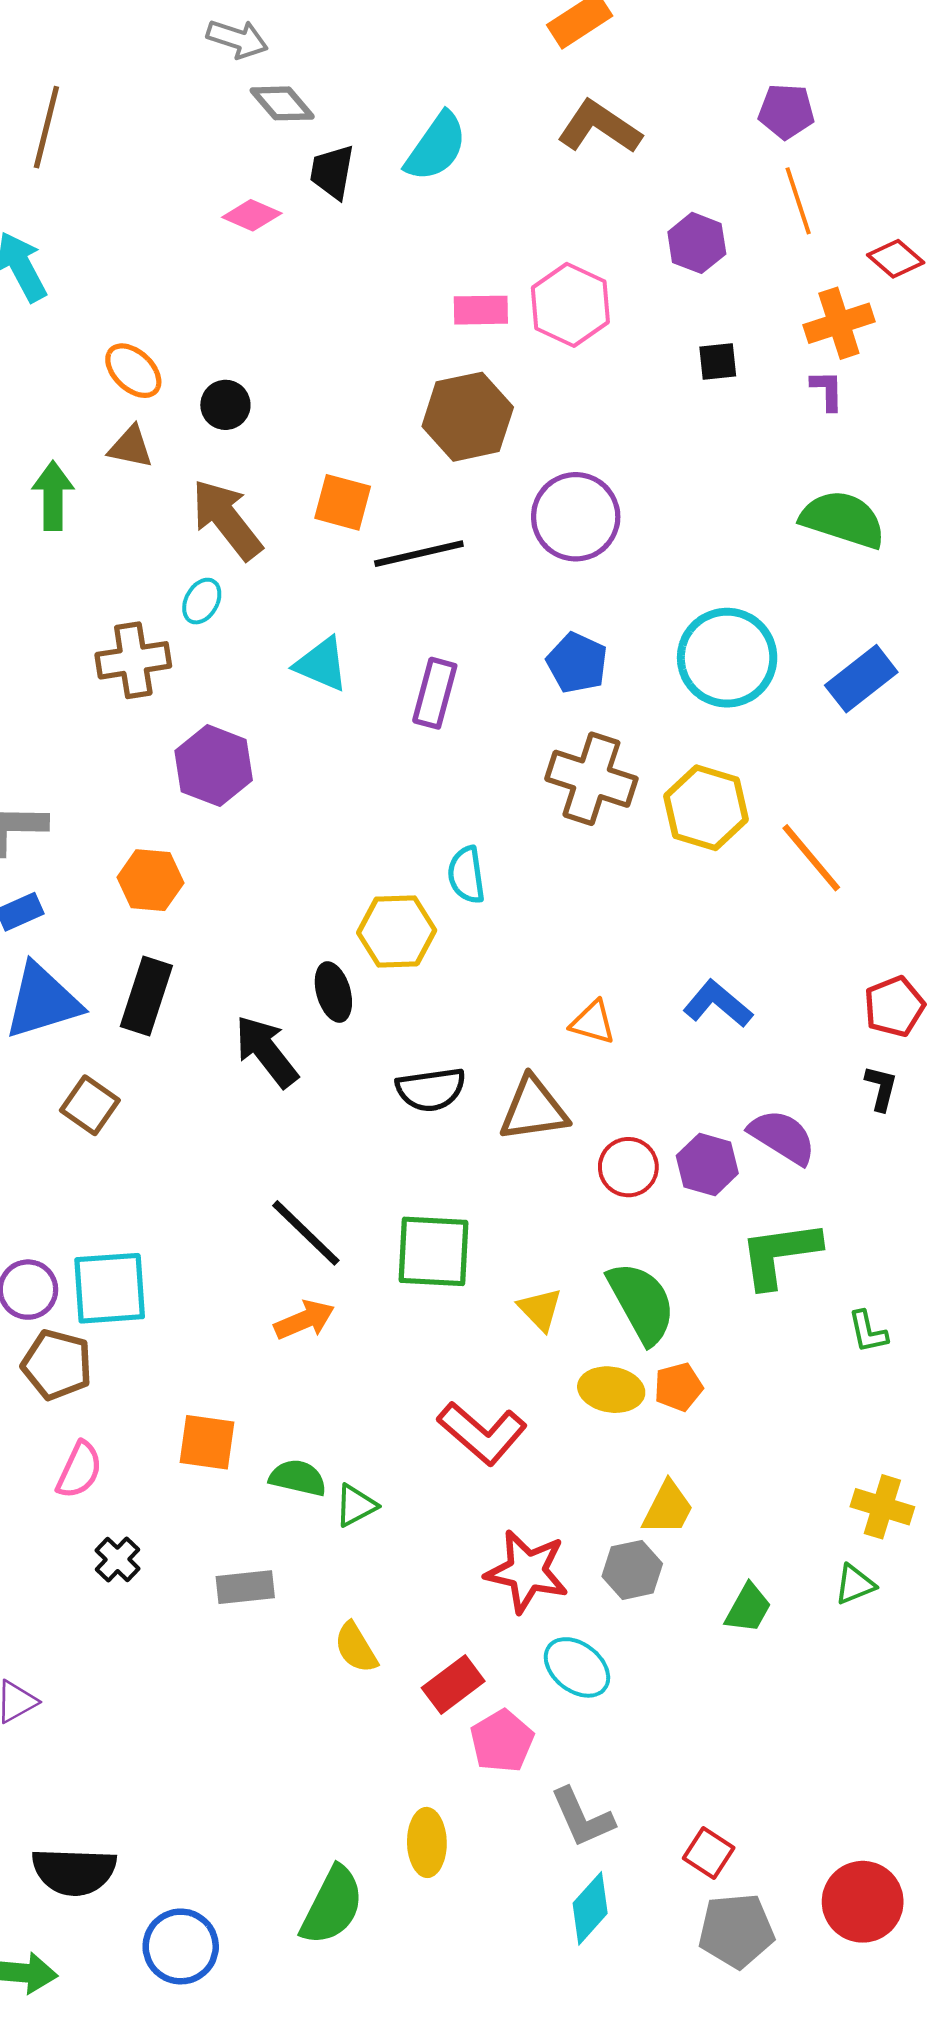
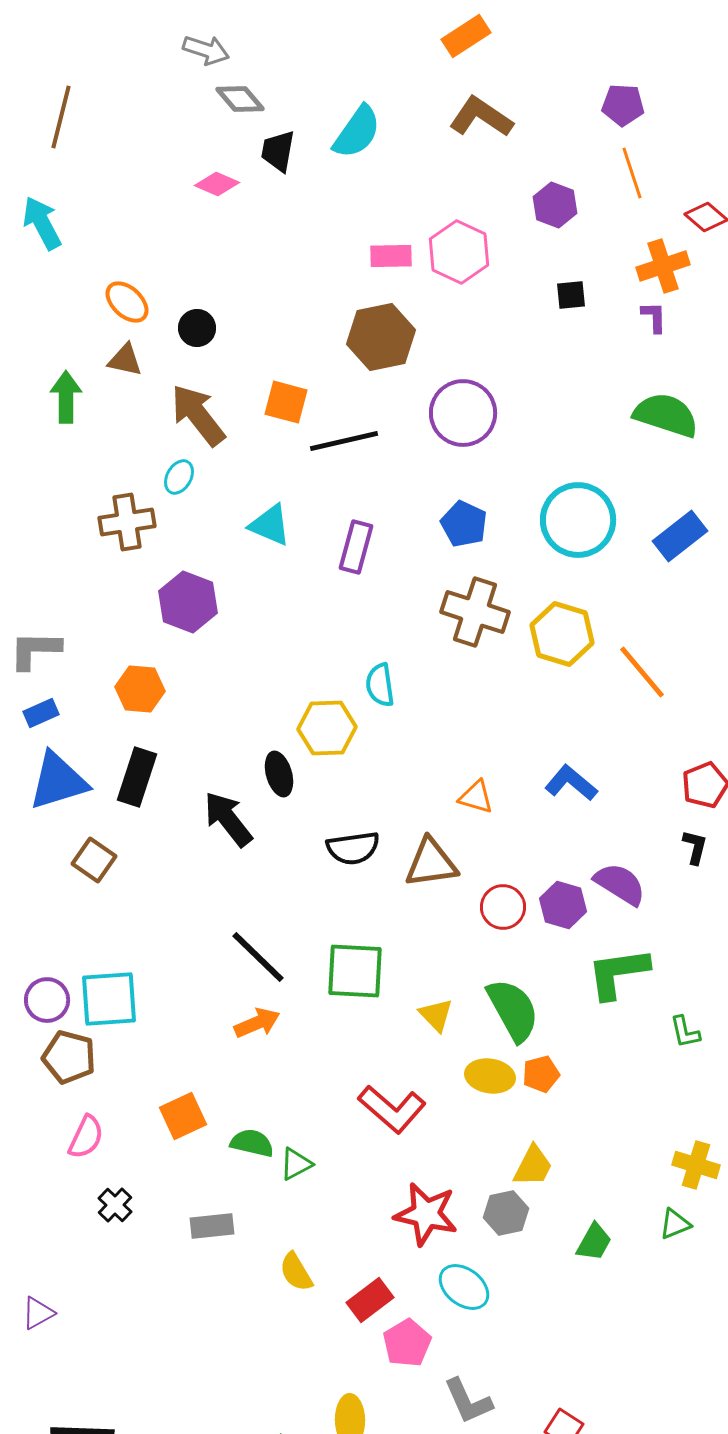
orange square: (207, 1442) -> (183, 1116), turned -33

